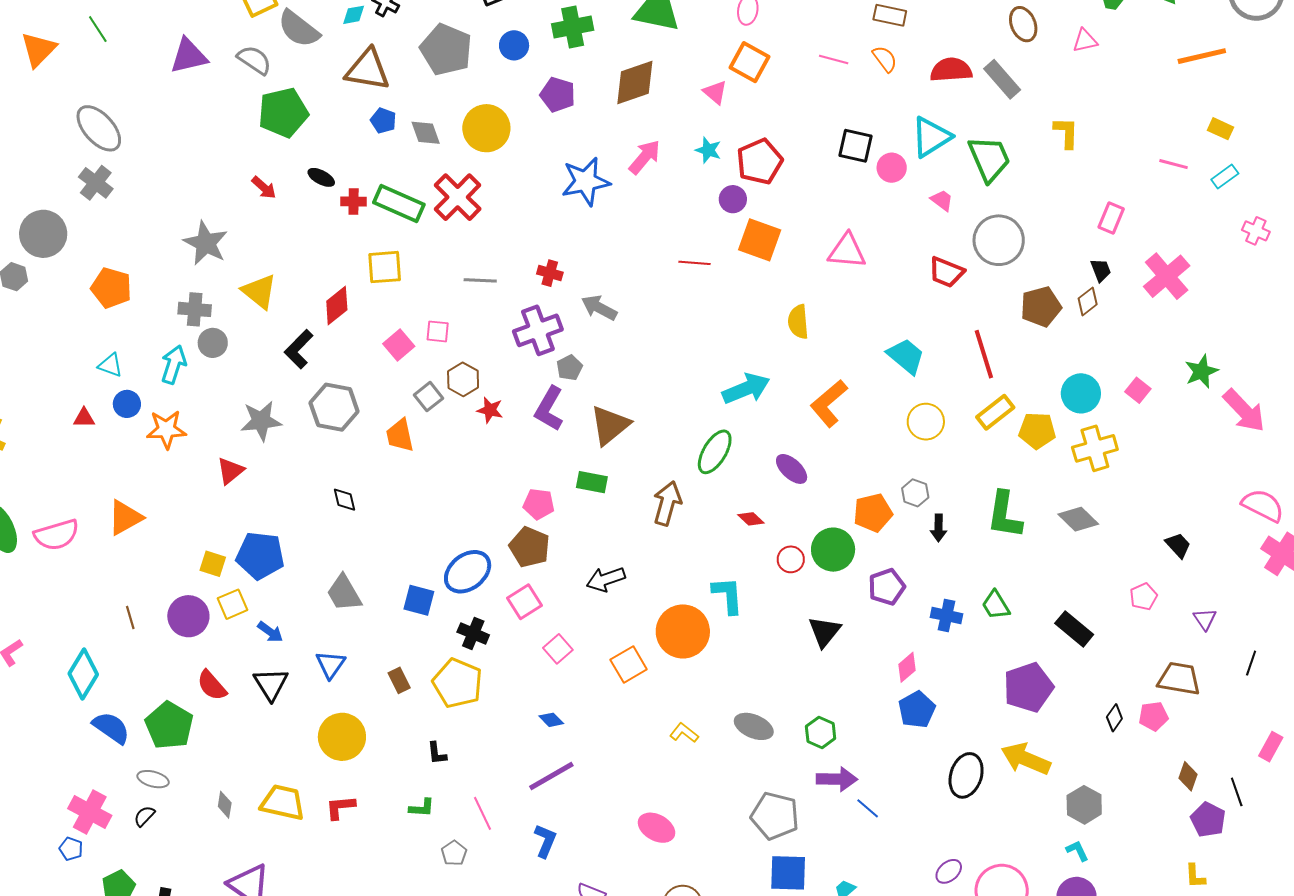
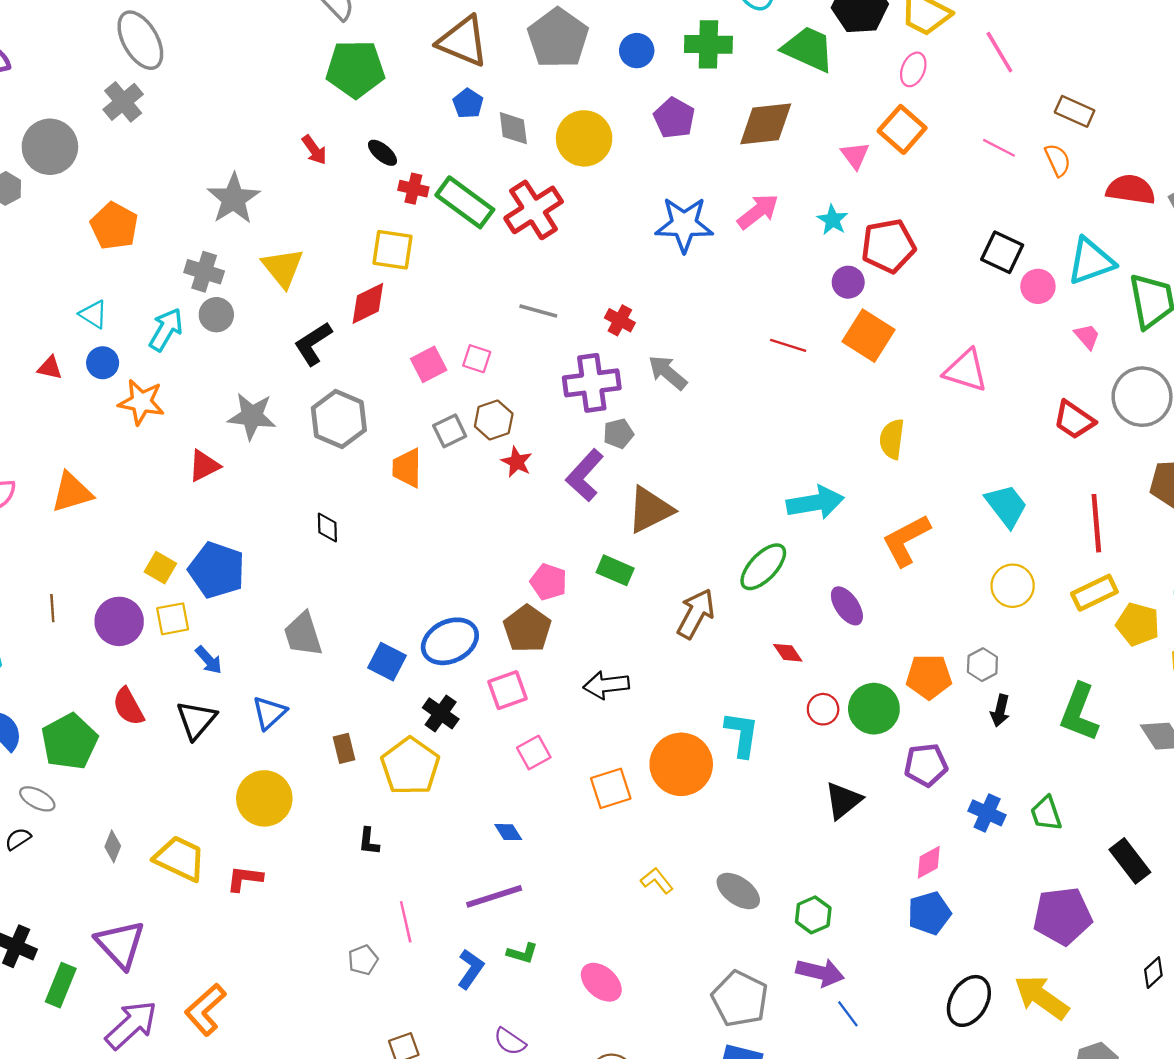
yellow square: (385, 267) -> (393, 250), moved
green L-shape: (422, 808) -> (522, 953), moved

